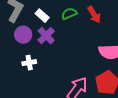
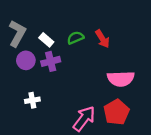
purple cross: (46, 36) -> (51, 61), turned 30
white cross: (29, 63) -> (32, 100), moved

